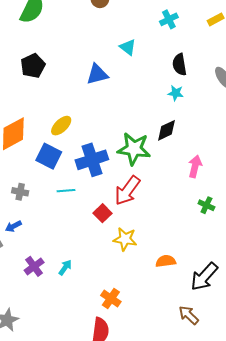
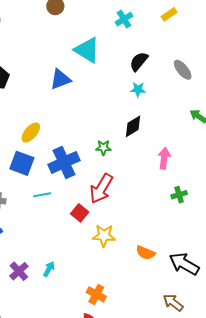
cyan triangle: (128, 47) -> (87, 50), size x1.6
black semicircle: (179, 64) -> (139, 61), turned 55
green star: (134, 149) -> (103, 148), size x0.5
green cross: (206, 205) -> (179, 195), turned -35
orange semicircle: (166, 261) -> (145, 253), turned -144
black arrow: (204, 277) -> (184, 264), turned 84

